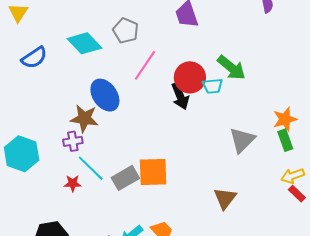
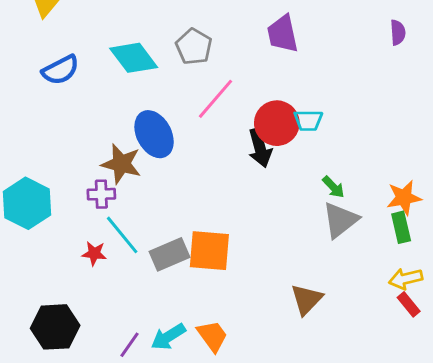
green arrow: (231, 68) -> (333, 187), moved, size x0.6
cyan trapezoid: (213, 86) -> (308, 120), moved

